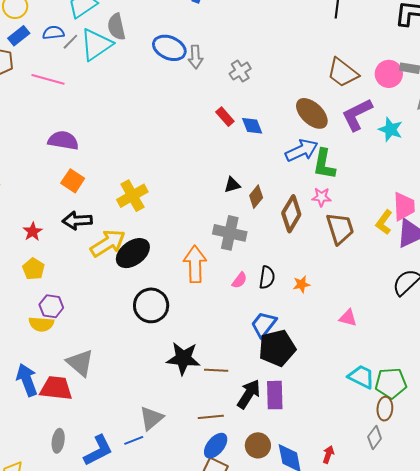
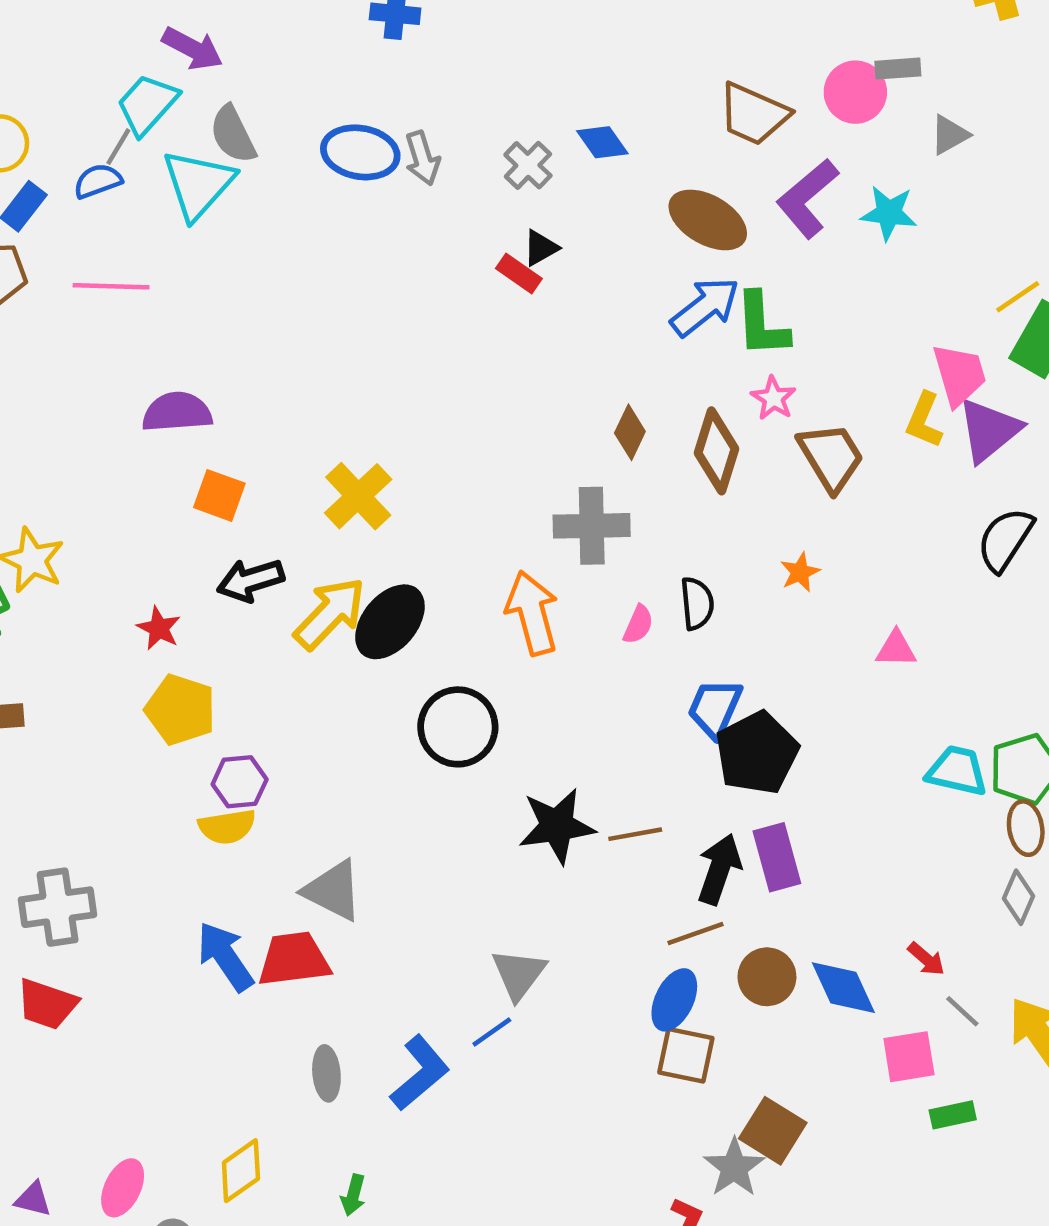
gray line: (70, 42) -> (118, 147), moved
blue diamond: (252, 126) -> (602, 142), moved
black triangle: (232, 185) -> (541, 248), moved
pink star: (321, 197) -> (773, 398), turned -30
yellow pentagon: (33, 269) -> (180, 710), size x1.4
orange star: (301, 284) -> (800, 572), moved
brown line: (211, 417) -> (696, 933), moved
red arrow: (328, 454) -> (926, 959), turned 126

